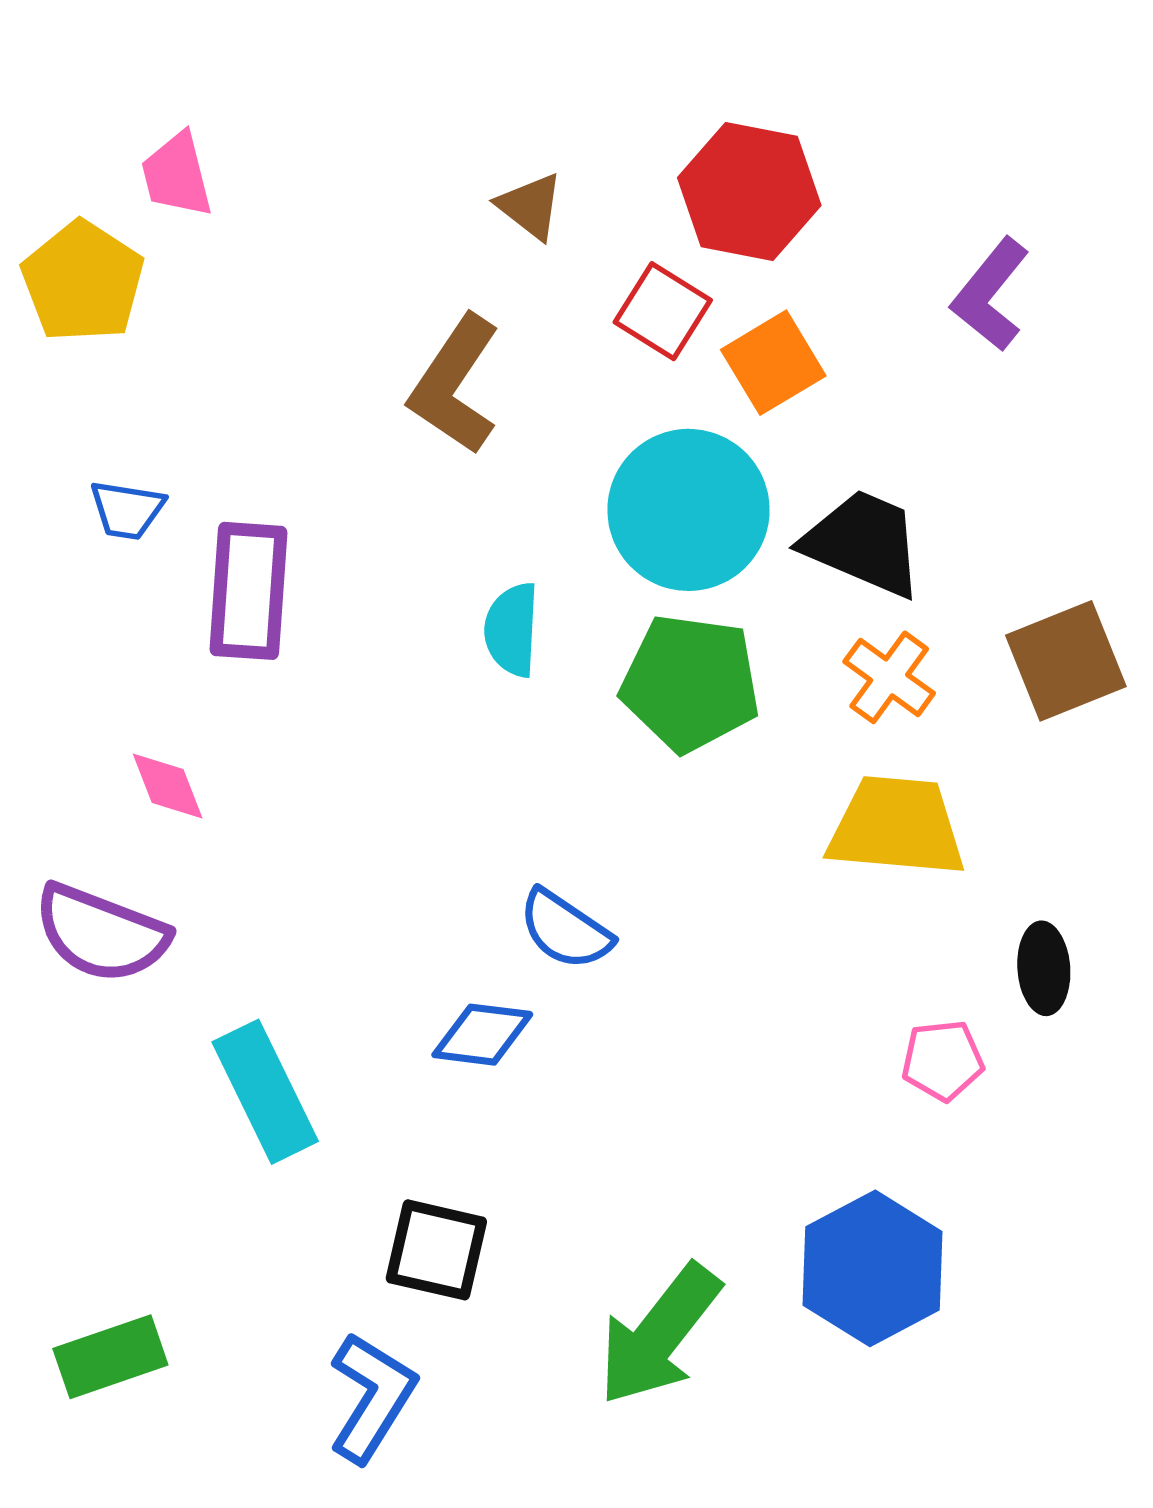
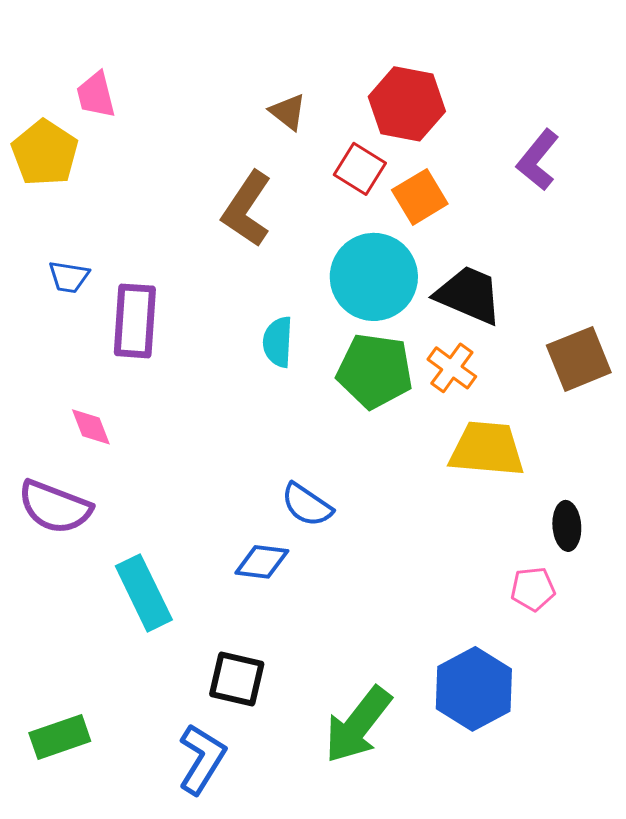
orange cross: (889, 677) -> (452, 368), moved
pink pentagon: (943, 1060) -> (533, 589), moved

